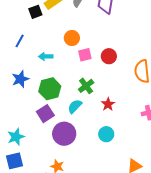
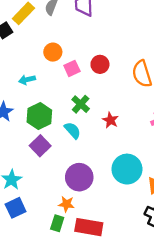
cyan semicircle: (75, 106) -> (72, 130), turned 105
purple circle: (64, 134) -> (79, 177), moved
cyan circle: (106, 134) -> (127, 169), moved, size x1.6

